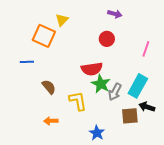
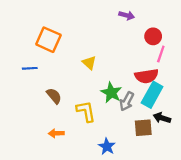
yellow triangle: (62, 20) -> (89, 63), moved, turned -32
red circle: (107, 39) -> (153, 36), moved
red semicircle: (92, 69) -> (147, 76), moved

